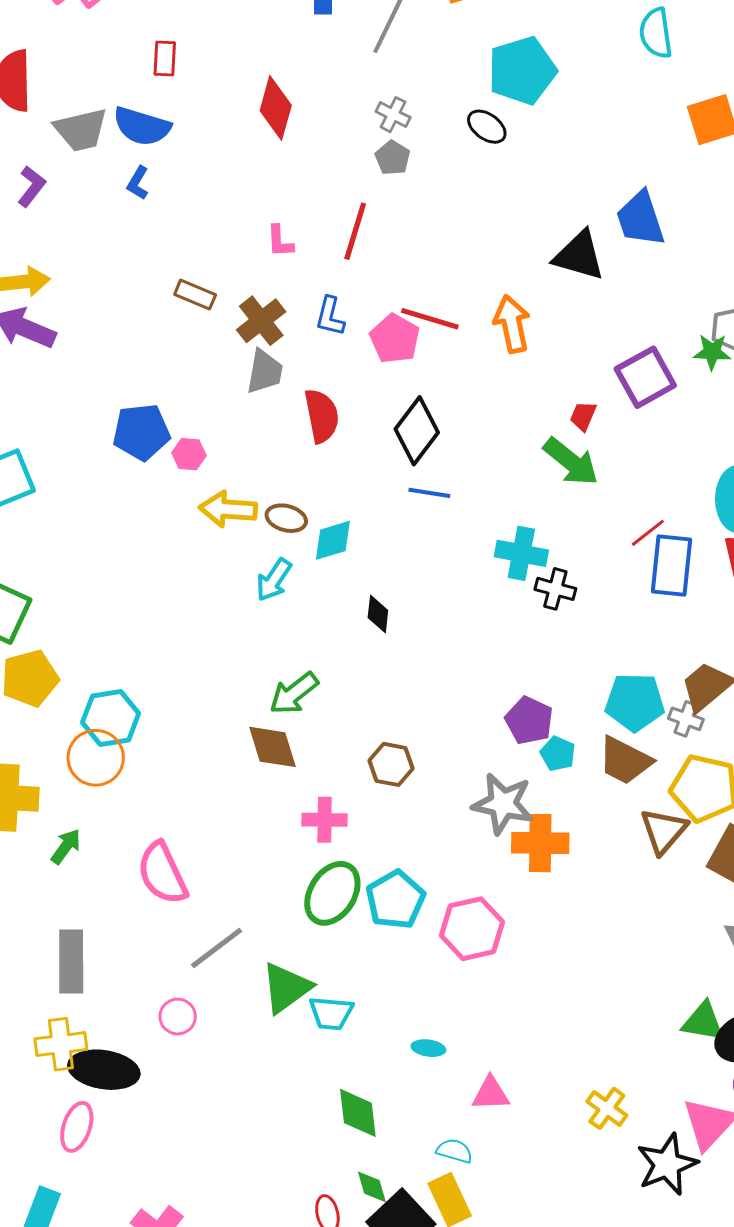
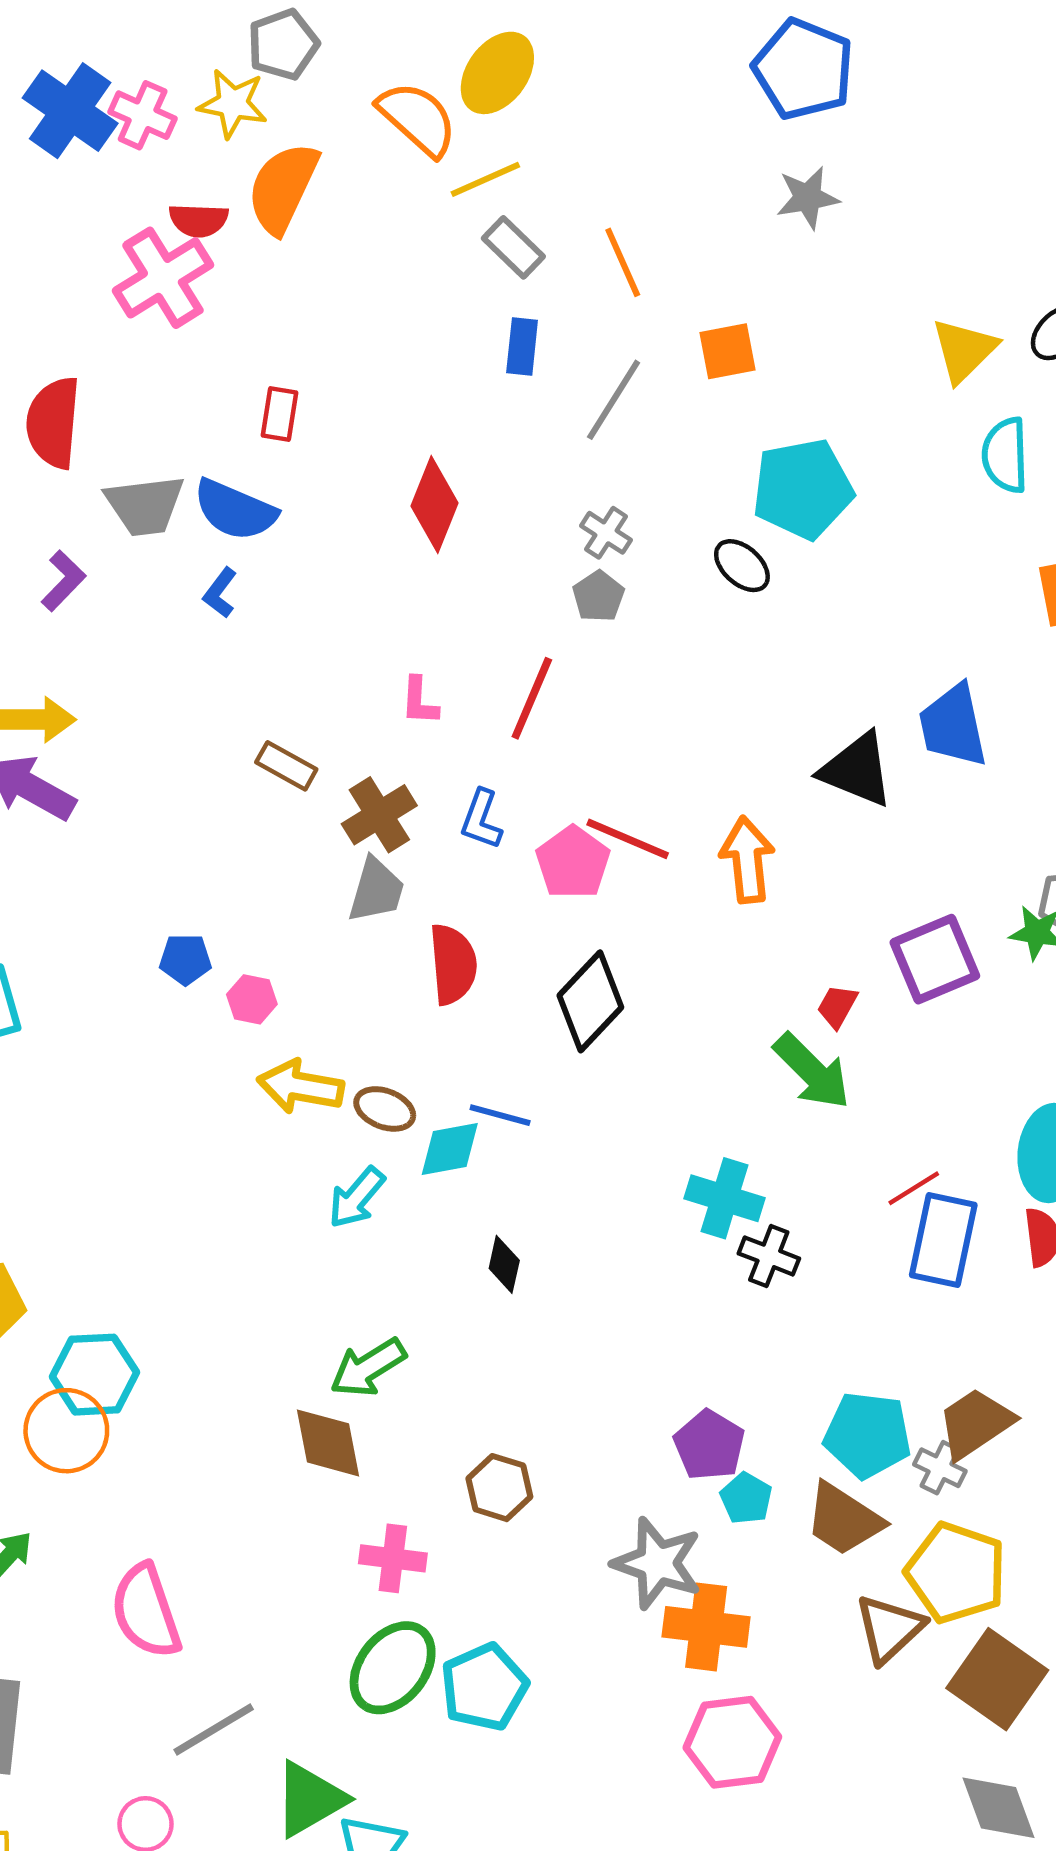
blue pentagon: (141, 432) -> (185, 959), size x0.6
blue line: (429, 493) -> (500, 1115), moved
pink hexagon: (472, 929) -> (732, 1742), moved

